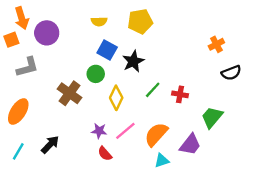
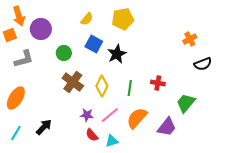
yellow semicircle: (99, 21) -> (87, 19), turned -48
green circle: (96, 74) -> (64, 53), moved
green line: (153, 90) -> (130, 88), moved, turned -35
brown cross: (69, 93) -> (73, 82), moved
cyan triangle: (162, 160) -> (112, 141), moved

